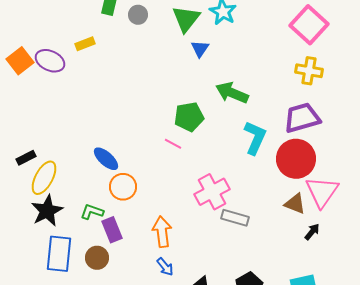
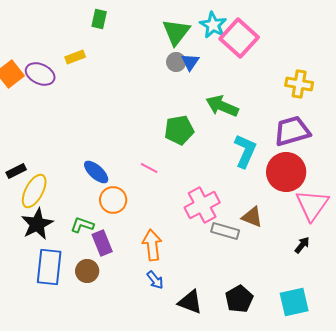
gray circle: (138, 15) -> (176, 62), moved
pink square: (309, 25) -> (239, 38), moved
pink line: (173, 144) -> (149, 168), moved
brown triangle: (295, 204) -> (252, 217), moved

